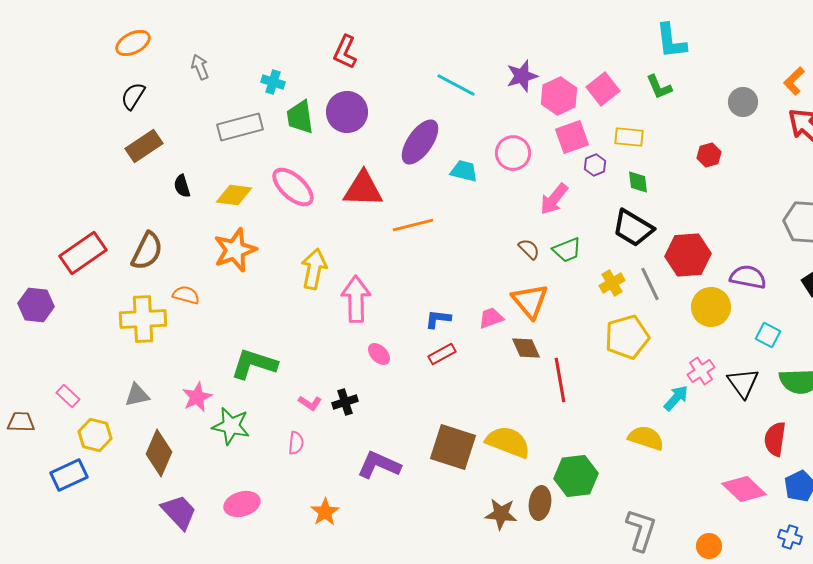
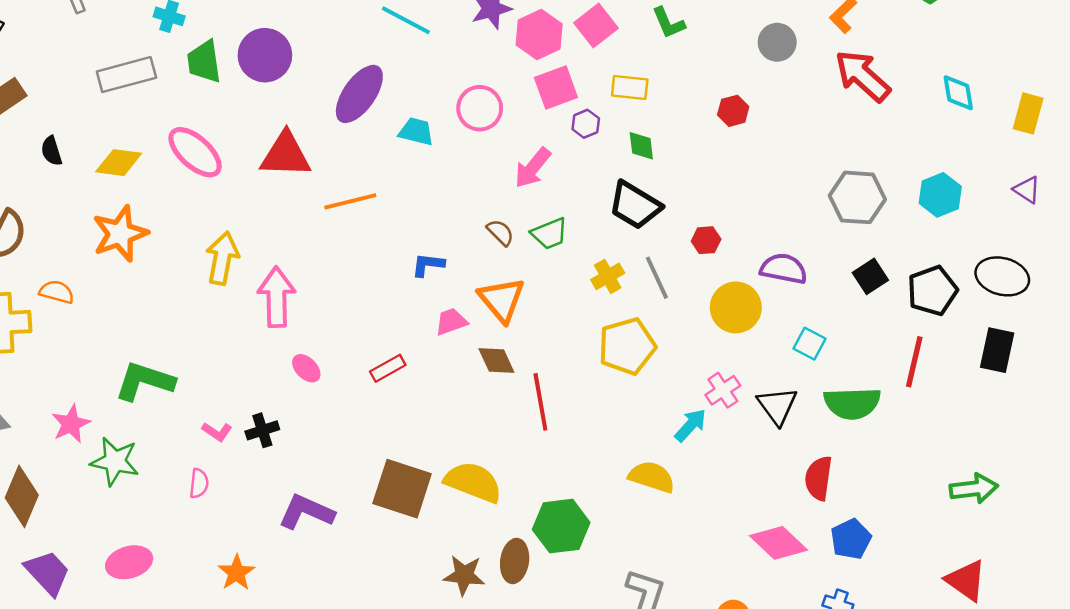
red hexagon: (688, 255) -> (706, 240), size x0.5
blue L-shape: (438, 319) -> (428, 265), moved

